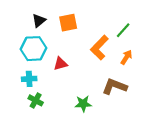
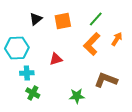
green line: (123, 30) -> (96, 19), moved
cyan hexagon: (33, 49) -> (17, 48), moved
orange arrow: (126, 57) -> (117, 39), moved

